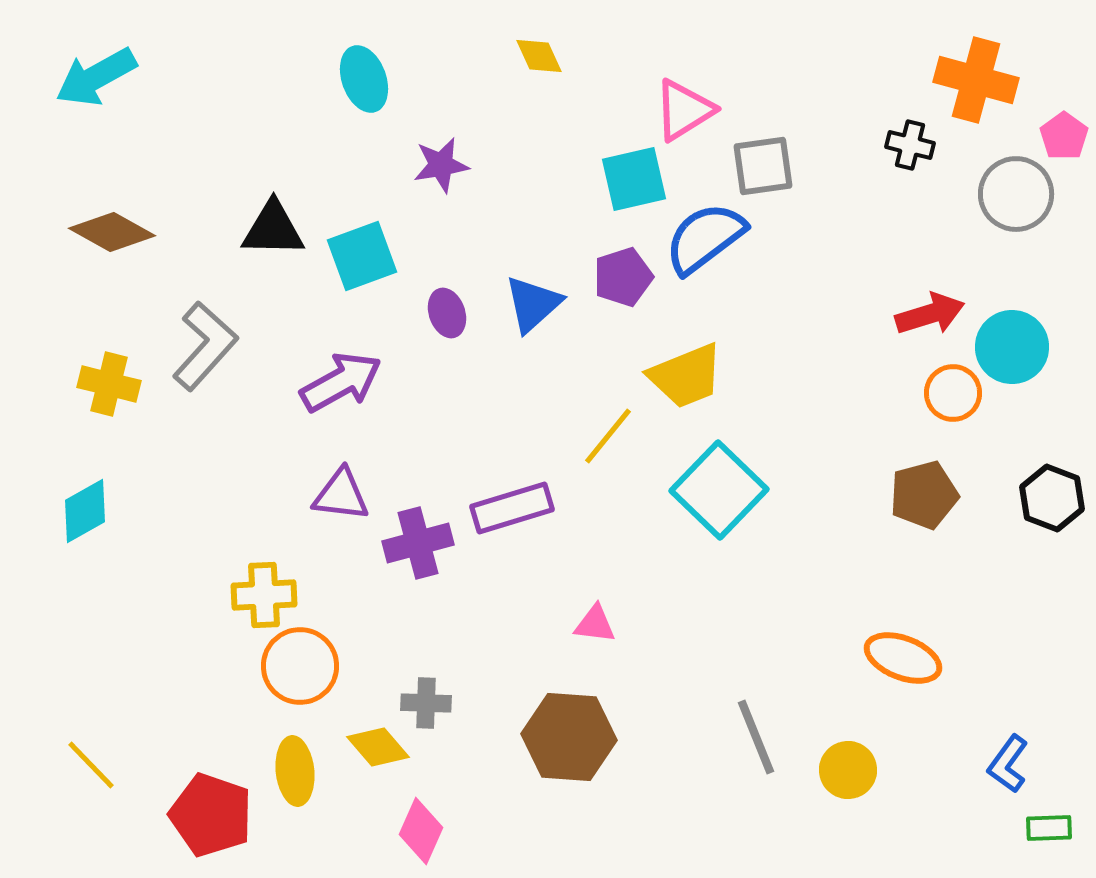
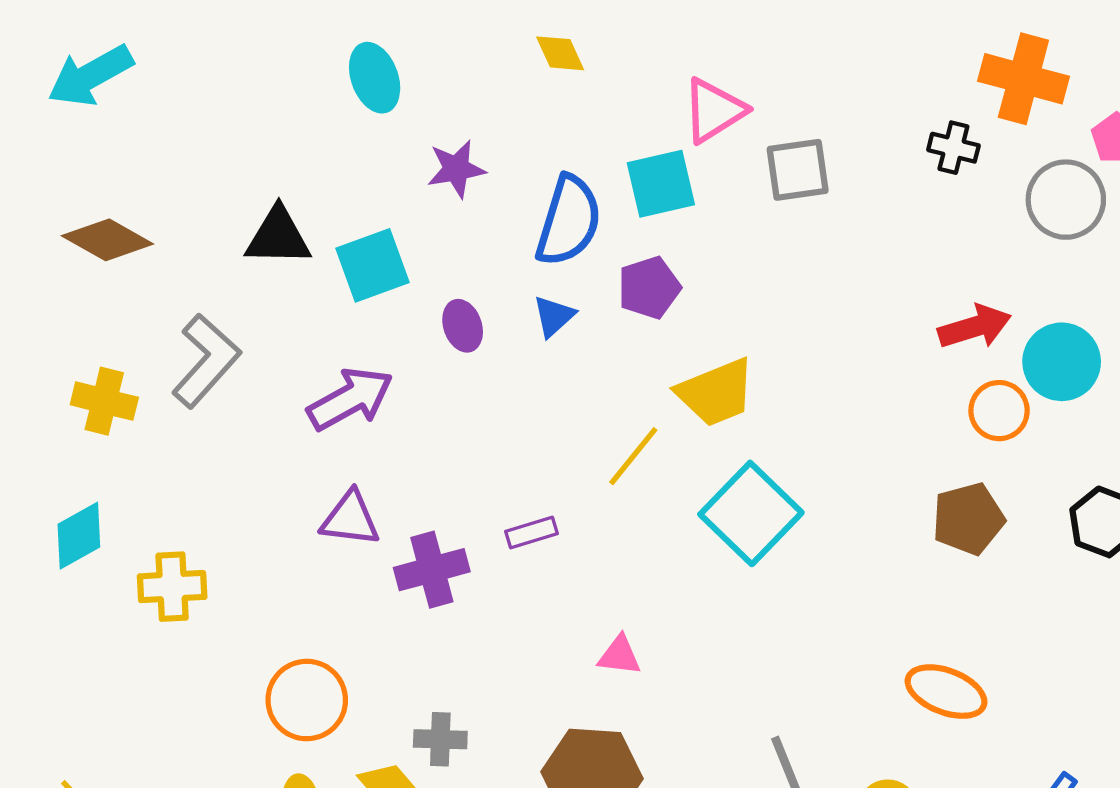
blue semicircle: (705, 238) -> (569, 221), moved, turned 144
blue triangle: (533, 304) -> (554, 316), size x0.7
purple rectangle: (512, 508) -> (532, 533), size x0.6
yellow cross: (264, 595) -> (172, 587), moved

